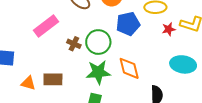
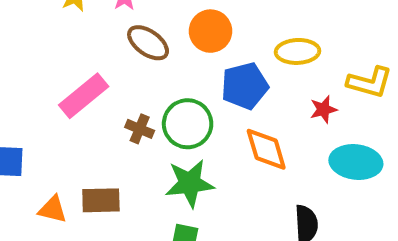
red star: (169, 29) -> (323, 109), moved
orange diamond: (129, 68) -> (266, 149), moved

